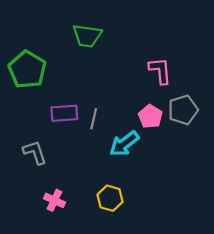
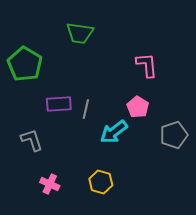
gray pentagon: (183, 110) -> (174, 135), moved

